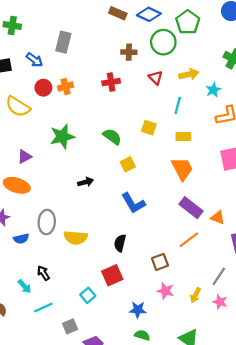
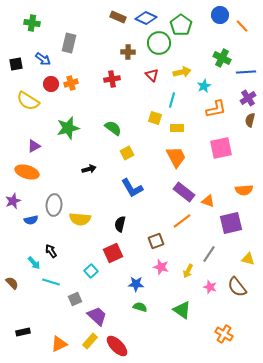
green cross: (12, 25) -> (32, 23), moved
yellow square: (149, 128) -> (155, 118), moved
pink star: (220, 302) -> (210, 287), moved
cyan line: (43, 307) -> (51, 282), turned 42

